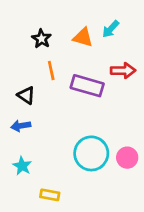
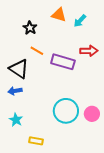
orange triangle: (83, 37) -> (59, 15), moved
orange line: (51, 70) -> (37, 51), turned -48
black triangle: (26, 95) -> (19, 69), size x1.5

